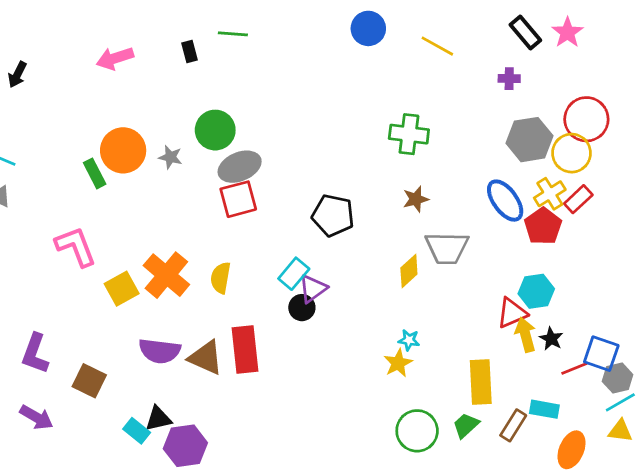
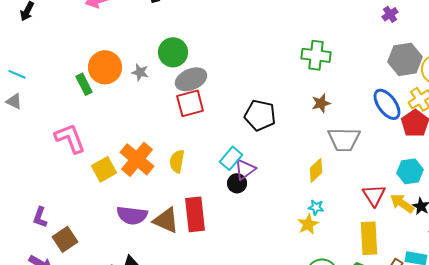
purple cross: (509, 79) -> (390, 14), turned -35
yellow diamond: (409, 271) -> (316, 170), moved
red triangle: (512, 313) -> (374, 195), moved, turned -40
yellow arrow: (525, 335) -> (402, 203), turned -40
purple L-shape: (35, 354) -> (40, 217), size x0.7
brown square: (89, 381) -> (65, 239), moved, turned 30

